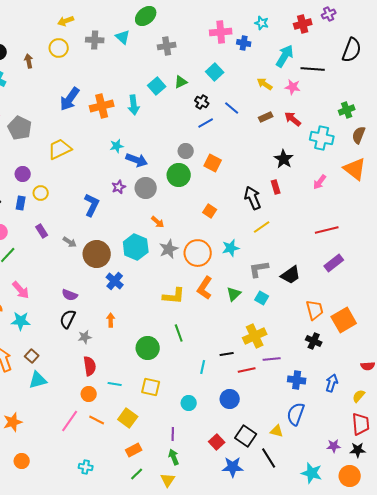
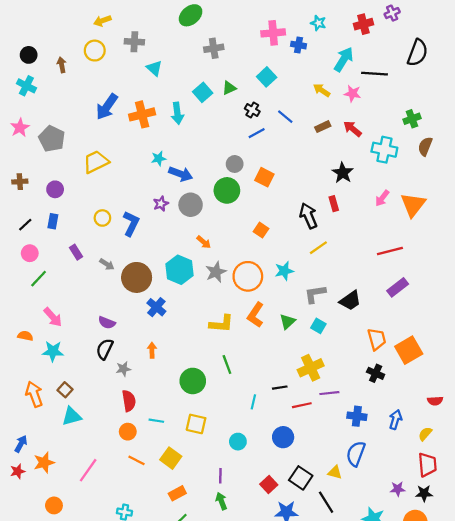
cyan triangle: (123, 37) -> (154, 68), moved
orange triangle: (355, 169) -> (413, 205), moved, turned 30
yellow circle: (41, 193) -> (102, 218), moved
pink line: (70, 421) -> (88, 470), moved

